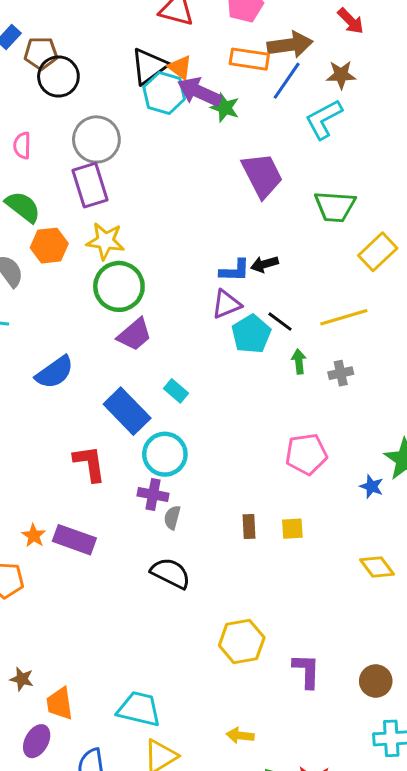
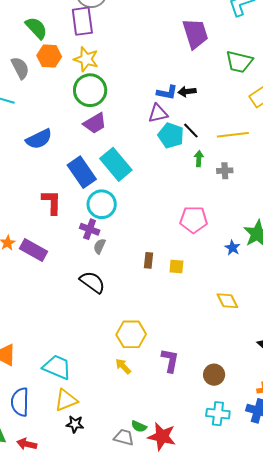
cyan pentagon: (251, 334) -> (171, 135), turned -30
cyan rectangle: (176, 391) -> (116, 164), size x2.0
yellow arrow: (240, 735) -> (123, 366), moved, turned 30

